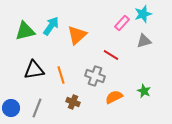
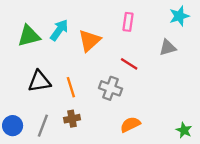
cyan star: (143, 14) -> (179, 16), moved
pink rectangle: (122, 23) -> (128, 22), moved, turned -35
green star: (144, 91) -> (184, 130), moved
orange semicircle: (114, 97) -> (130, 124), moved
brown cross: (73, 102) -> (72, 119), moved, turned -32

